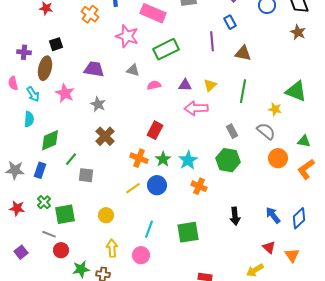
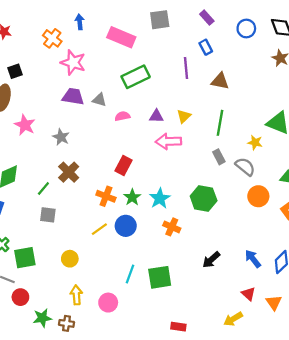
pink star: (127, 36) -> (73, 62), moved
purple trapezoid: (94, 69) -> (73, 96), moved
gray rectangle: (232, 131) -> (219, 157), moved
green line: (71, 159) -> (43, 189), moved
black arrow: (235, 216) -> (211, 260), turned 54
cyan line: (149, 229) -> (130, 274), moved

